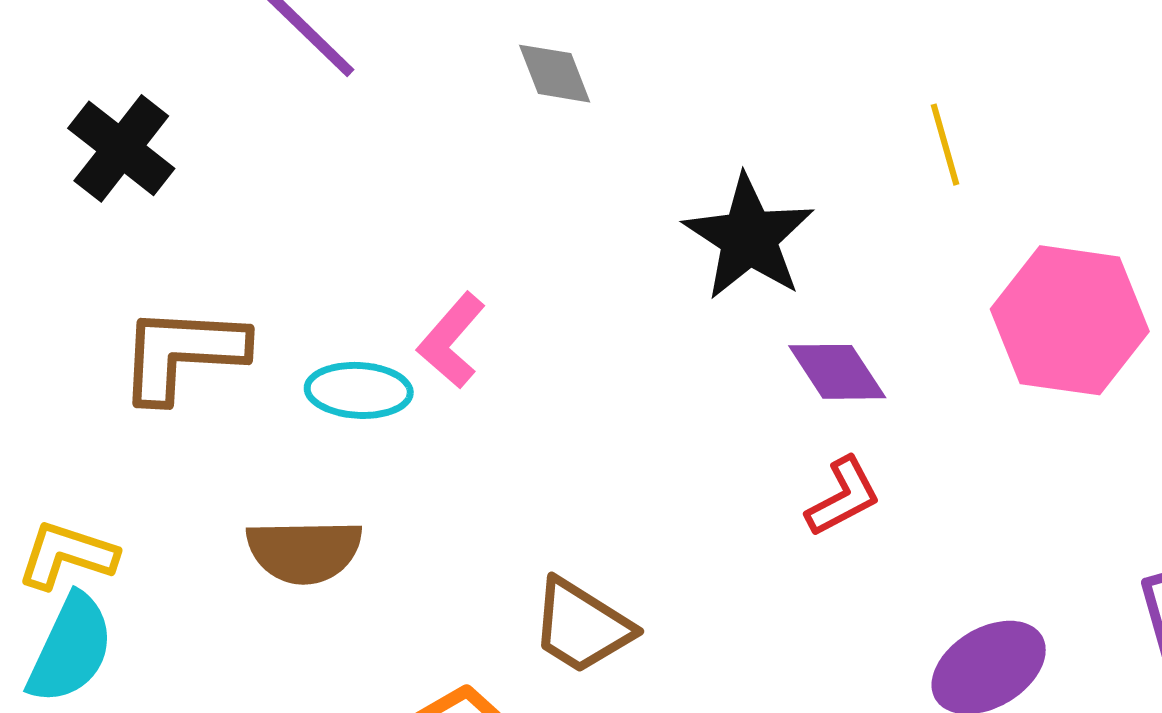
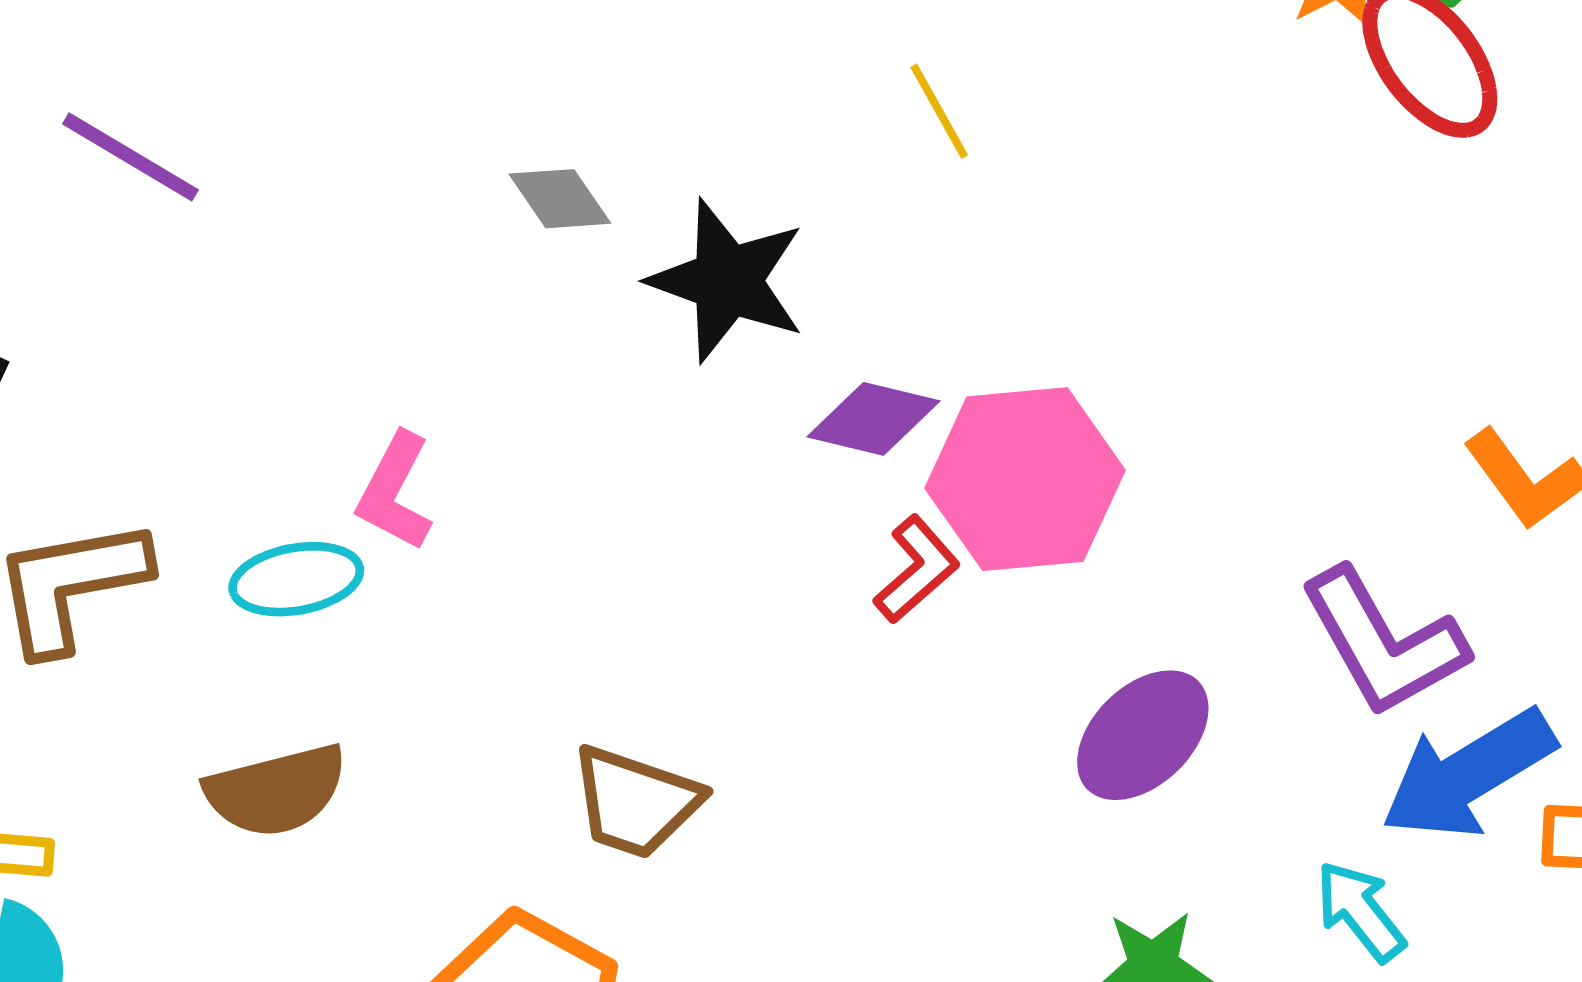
gray diamond: (555, 74) -> (560, 199), moved
pink hexagon: (1070, 320) -> (1025, 479), moved
purple diamond: (837, 372) -> (874, 419), turned -30

